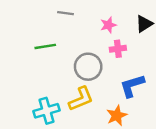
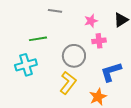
yellow L-shape: (81, 99) -> (68, 83), turned -30
cyan cross: (46, 111) -> (26, 65), moved

